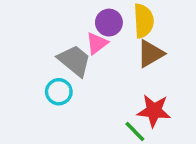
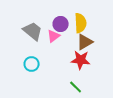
gray trapezoid: (74, 61) -> (33, 31), moved
red star: (154, 111) -> (81, 60), moved

